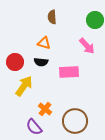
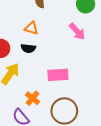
pink rectangle: (69, 72) -> (58, 75), moved

